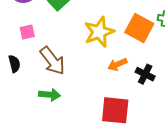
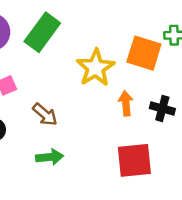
brown arrow: (52, 61) -> (45, 115), size x0.7
orange arrow: (117, 64) -> (126, 103), turned 120

